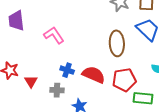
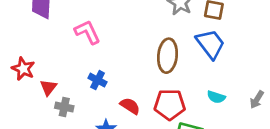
red semicircle: (94, 75) -> (130, 106), moved, size x0.7
gray cross: (57, 90) -> (64, 107), moved

